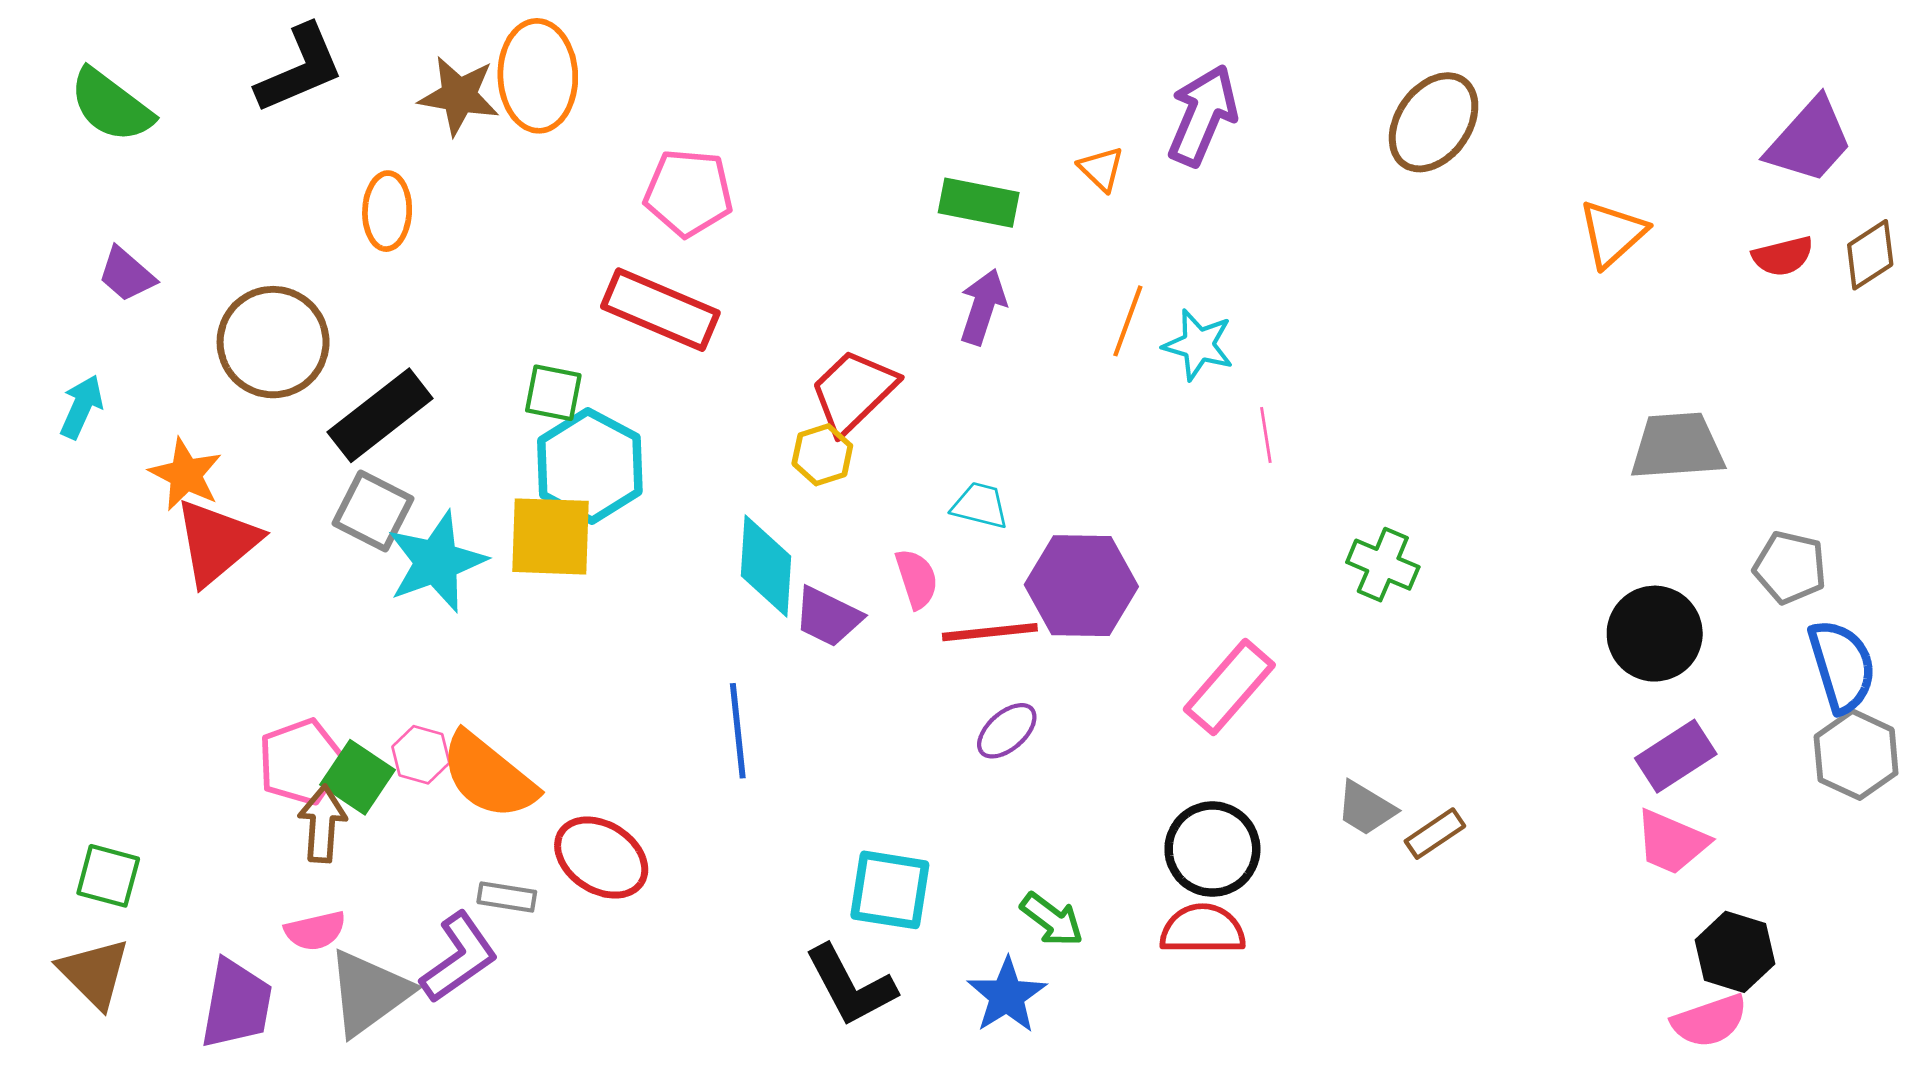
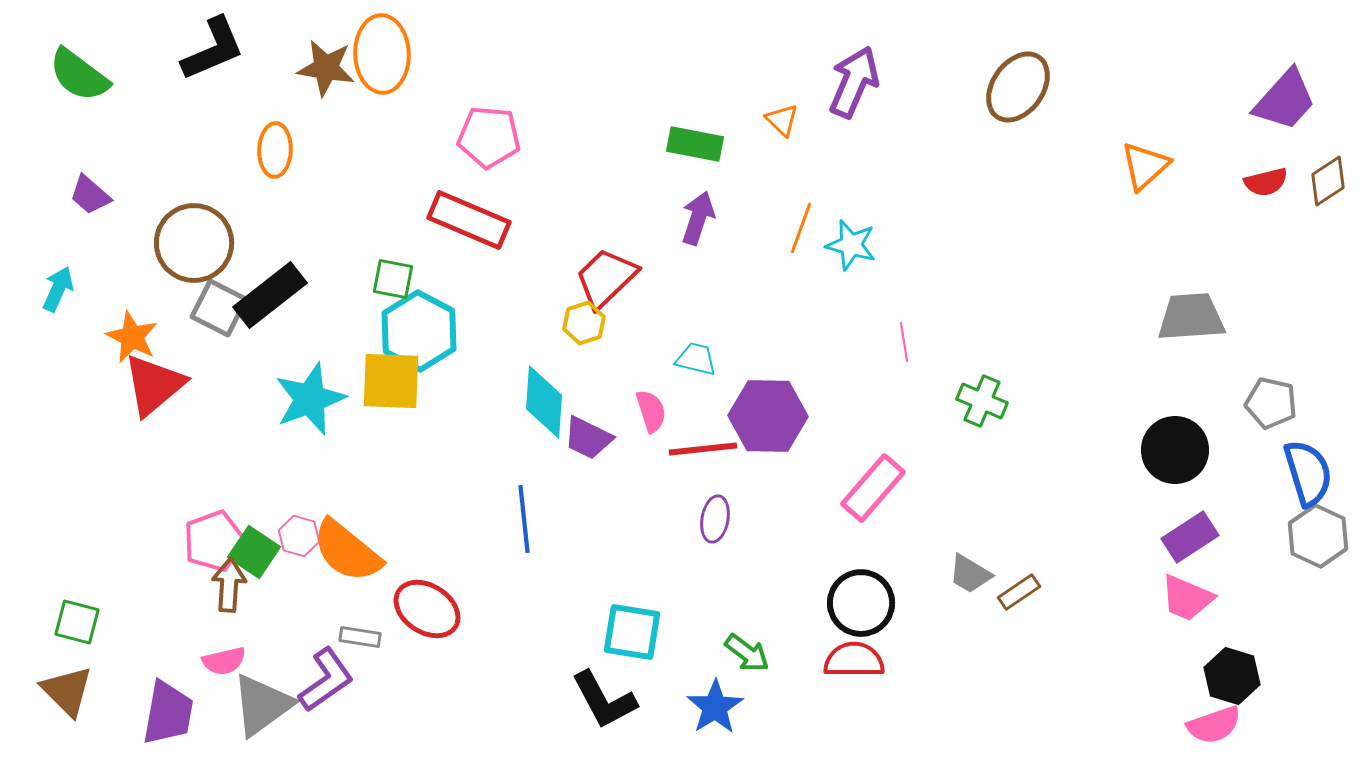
pink line: (1266, 435) -> (904, 342), moved
gray square: (373, 511) -> (219, 308), moved
purple ellipse: (1007, 731) -> (715, 519), turned -39

